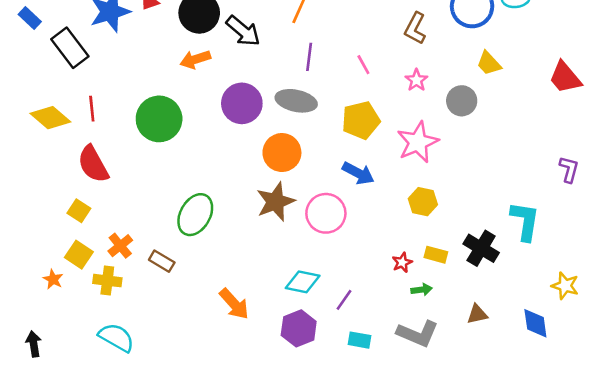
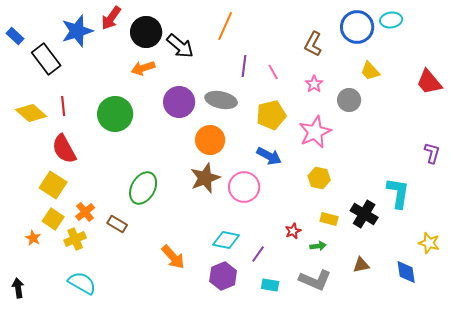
purple line: (309, 57) -> (244, 66), moved
yellow square: (79, 211) -> (53, 185), size x1.5
red star: (402, 262) -> (293, 231), moved
yellow cross: (107, 281) -> (75, 239), turned -30

